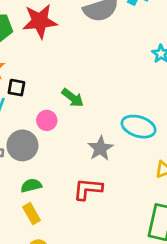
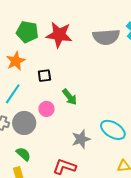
black square: (16, 88) -> (44, 76), moved, turned -32
green semicircle: (31, 186) -> (23, 154), turned 42

